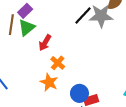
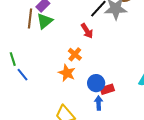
red arrow: (45, 43) -> (87, 31), moved, turned -63

